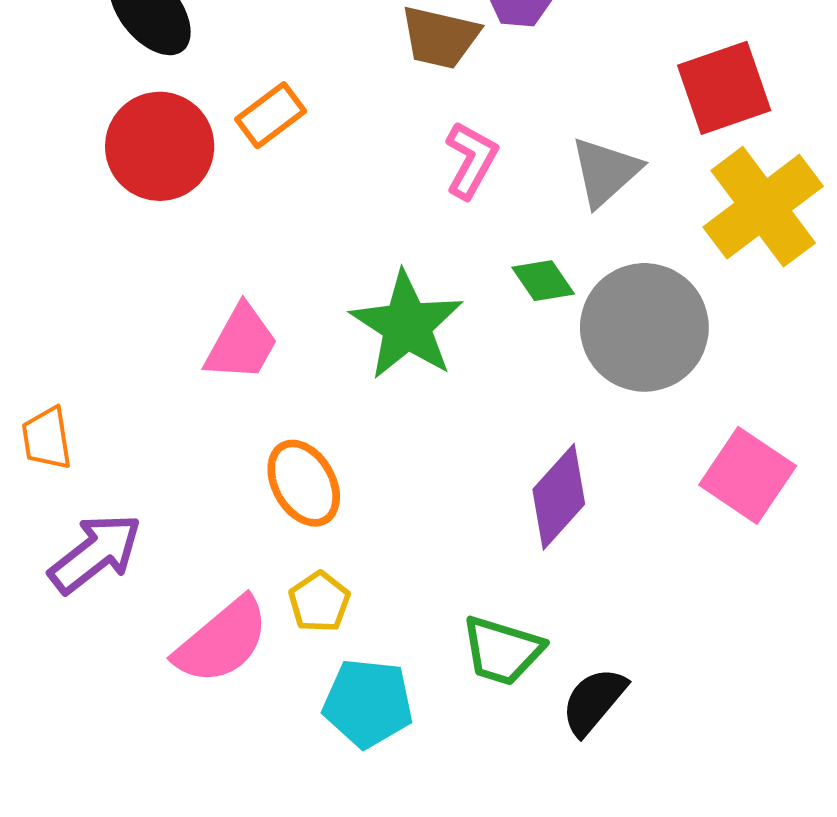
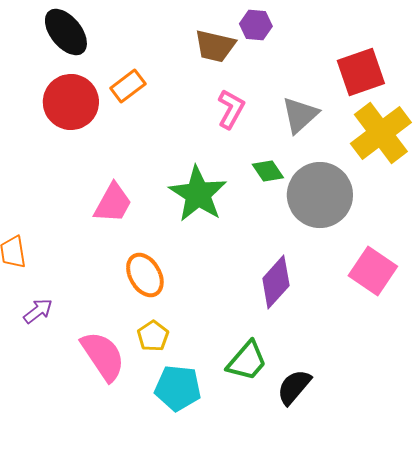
purple arrow: (95, 553) -> (38, 311), size x0.6
pink semicircle: (222, 641) -> (103, 356), turned -84
green trapezoid: (502, 651) -> (247, 361), turned -66

